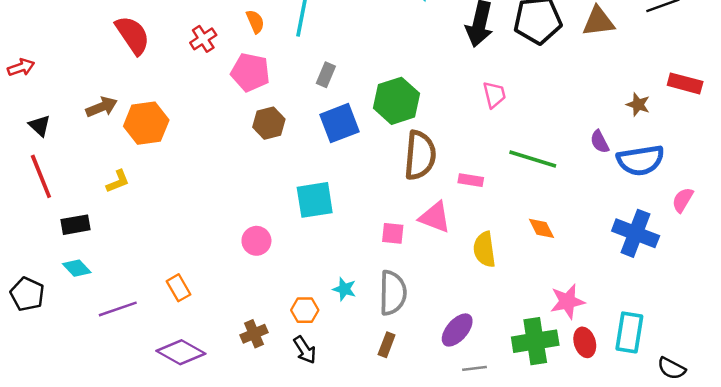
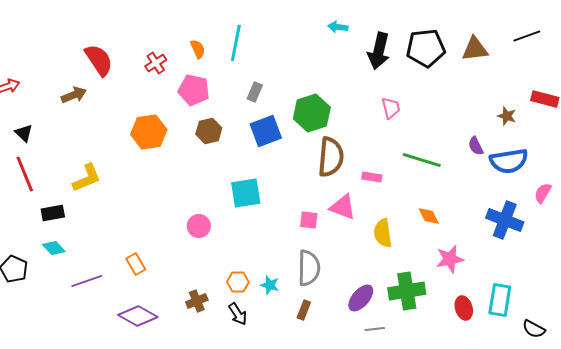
brown arrow: (102, 107) -> (74, 95), moved
orange hexagon: (146, 123) -> (149, 132), moved
yellow L-shape: (118, 181) -> (87, 178), size x1.5
cyan star: (344, 289) -> (270, 285), moved
pink star: (567, 301) -> (450, 259), moved
green cross: (535, 341) -> (407, 291), moved

